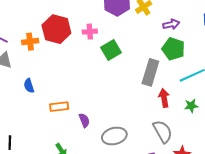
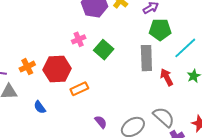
red hexagon: (56, 29) -> (57, 69), moved
orange rectangle: (59, 107) -> (79, 89), moved
gray semicircle: (163, 131) -> (164, 117), moved

